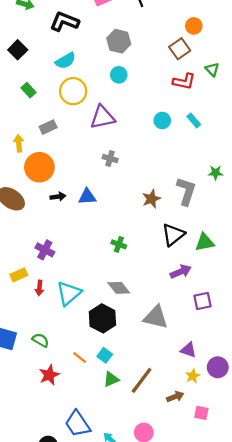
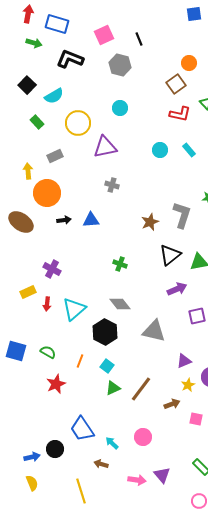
gray hexagon: (119, 41) -> (120, 65), moved
cyan semicircle: (66, 61) -> (54, 96), moved
purple triangle: (188, 350) -> (184, 361), turned -42
orange line: (80, 357) -> (80, 361), moved, turned 72

